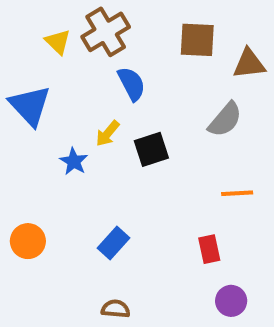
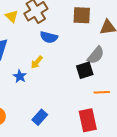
blue semicircle: (132, 84) -> (49, 37), turned 132
black square: (151, 149) -> (85, 70), moved
red rectangle: (209, 249) -> (88, 120), size x1.6

